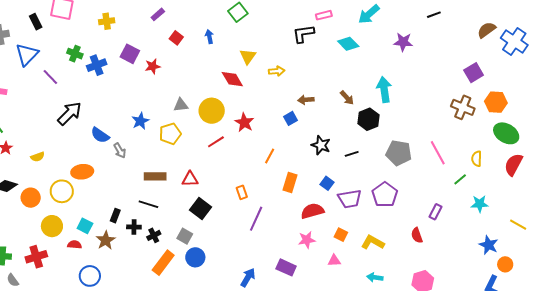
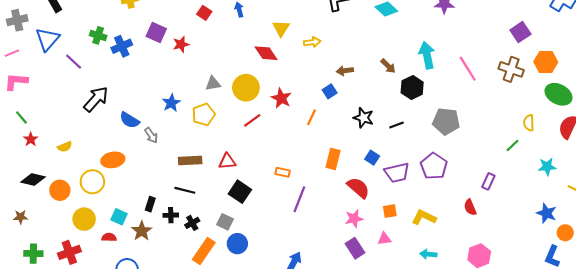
pink line: (438, 153) -> (468, 69), moved
orange line: (270, 156) -> (312, 117), moved
orange rectangle: (242, 192) -> (283, 172), turned -56
cyan star: (480, 204) -> (547, 167), moved
red semicircle: (312, 211) -> (358, 188), turned 60
orange square: (341, 235) -> (390, 211), turned -32
purple rectangle: (286, 267) -> (355, 248), moved, turned 36

